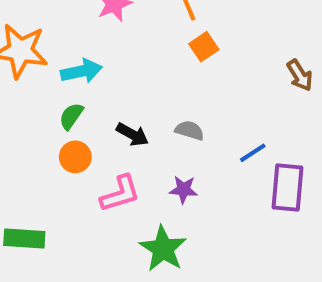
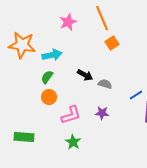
black arrow: (132, 134) -> (85, 75), moved
green star: (163, 249) -> (73, 142), moved, size x0.7

